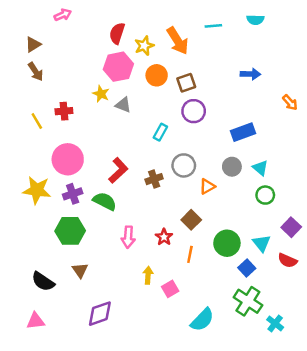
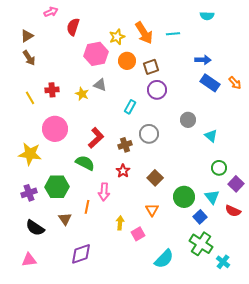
cyan line: (213, 26) -> (173, 34), moved
red semicircle: (117, 33) -> (73, 27), moved
yellow star: (101, 94) -> (82, 94), moved
blue rectangle: (243, 132) -> (210, 83), moved, turned 54
gray circle: (232, 167) -> (188, 120), moved
orange triangle: (207, 186) -> (152, 210), moved, turned -32
purple cross: (73, 194) -> (29, 193), moved
green circle: (265, 195) -> (219, 168), moved
red star: (164, 237) -> (123, 171), moved
orange line: (190, 254) -> (87, 207), moved

